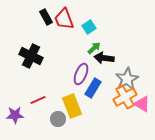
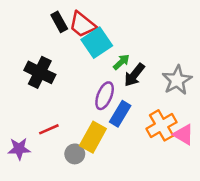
red trapezoid: (64, 19) -> (83, 24), turned -30
cyan square: (89, 27) -> (97, 43), moved, size x1.6
black arrow: (104, 58) -> (134, 75), turned -60
gray star: (127, 79) -> (177, 80), moved
yellow rectangle: (72, 106) -> (93, 137), turned 50

